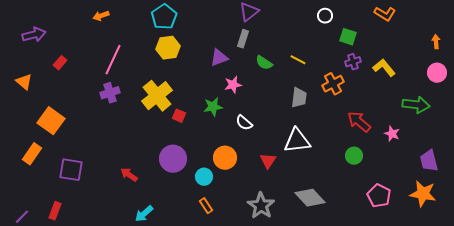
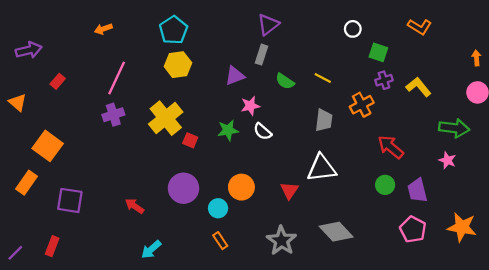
white semicircle: (244, 123) -> (263, 131), moved
pink star: (392, 134) -> (447, 160), moved
purple trapezoid: (429, 161) -> (417, 190), moved

